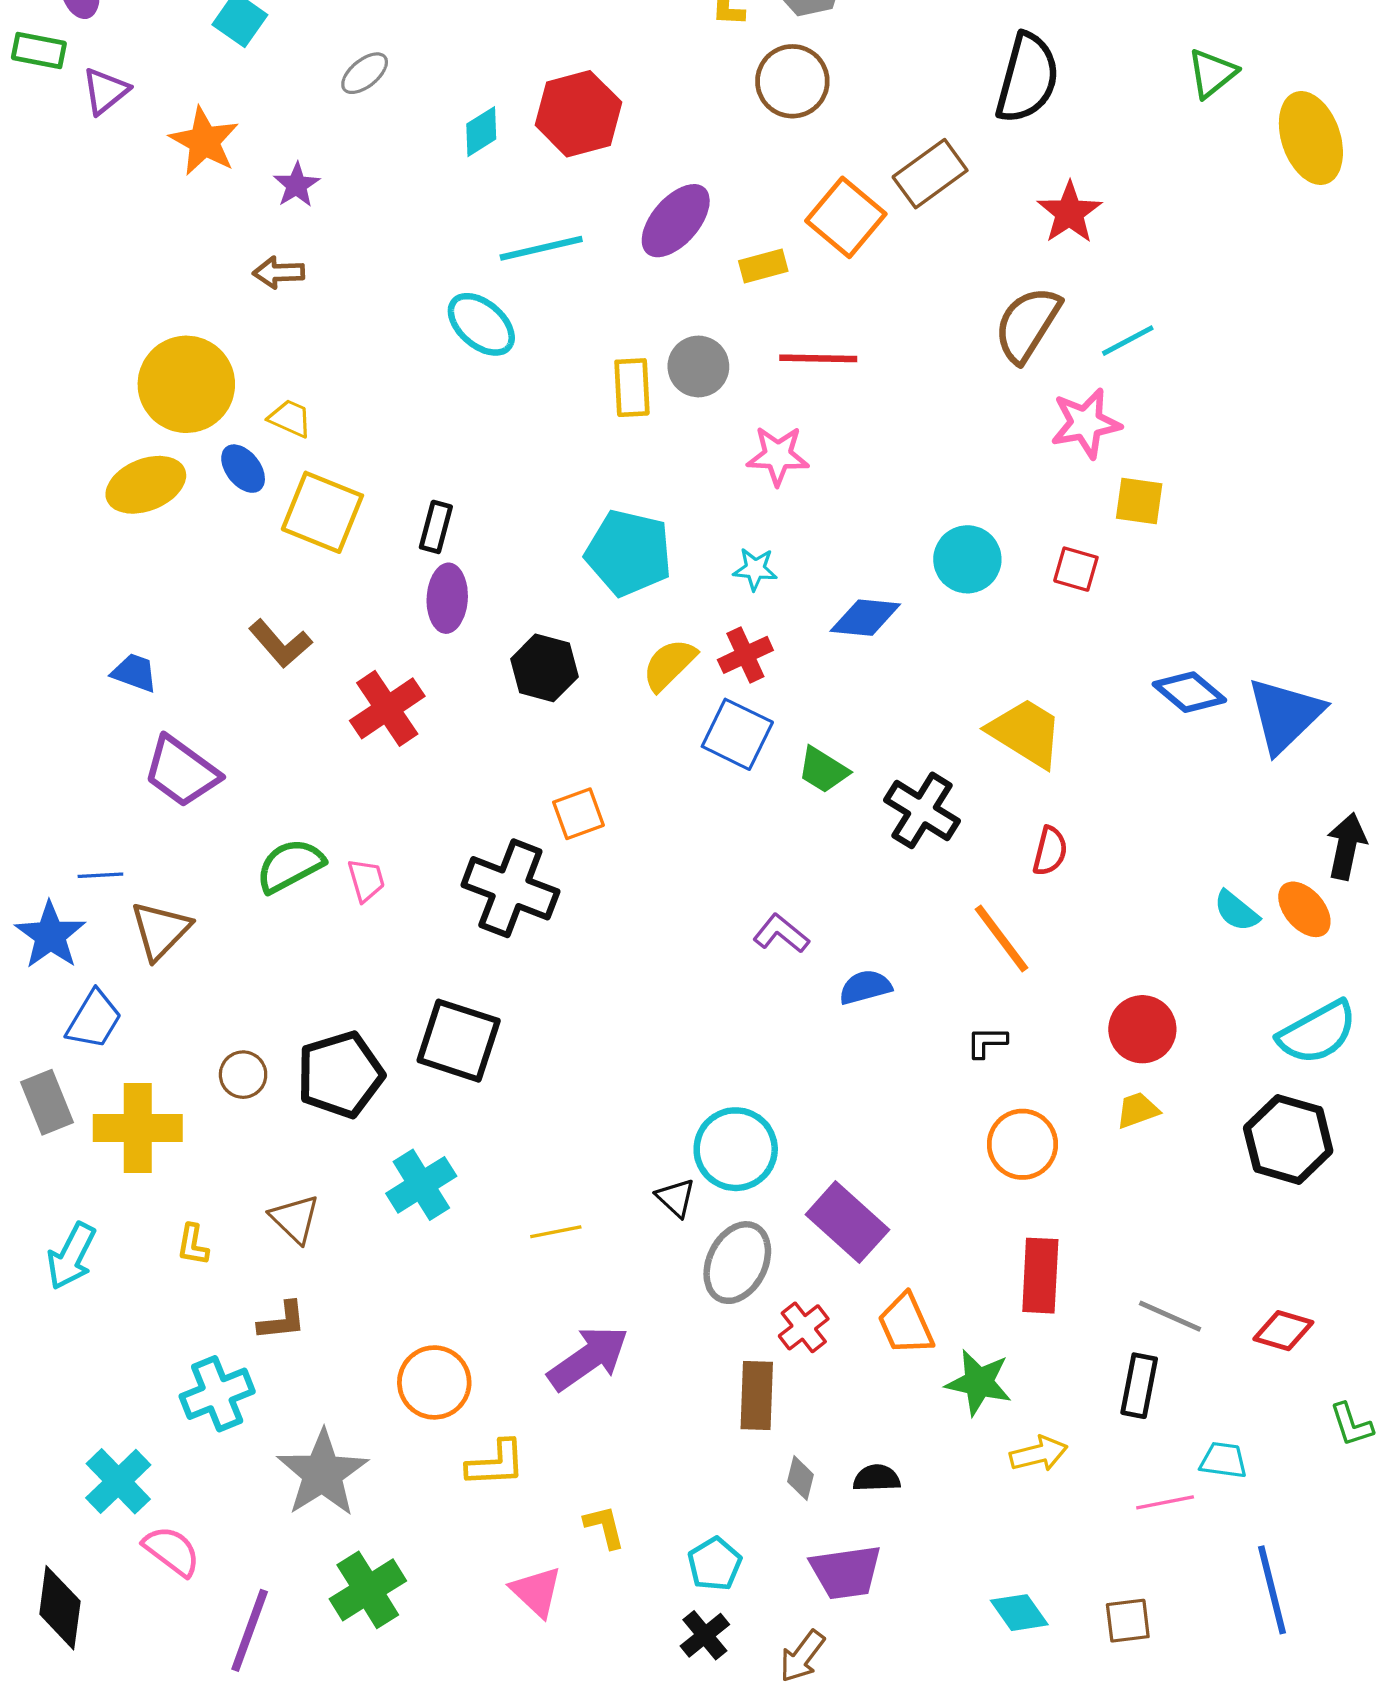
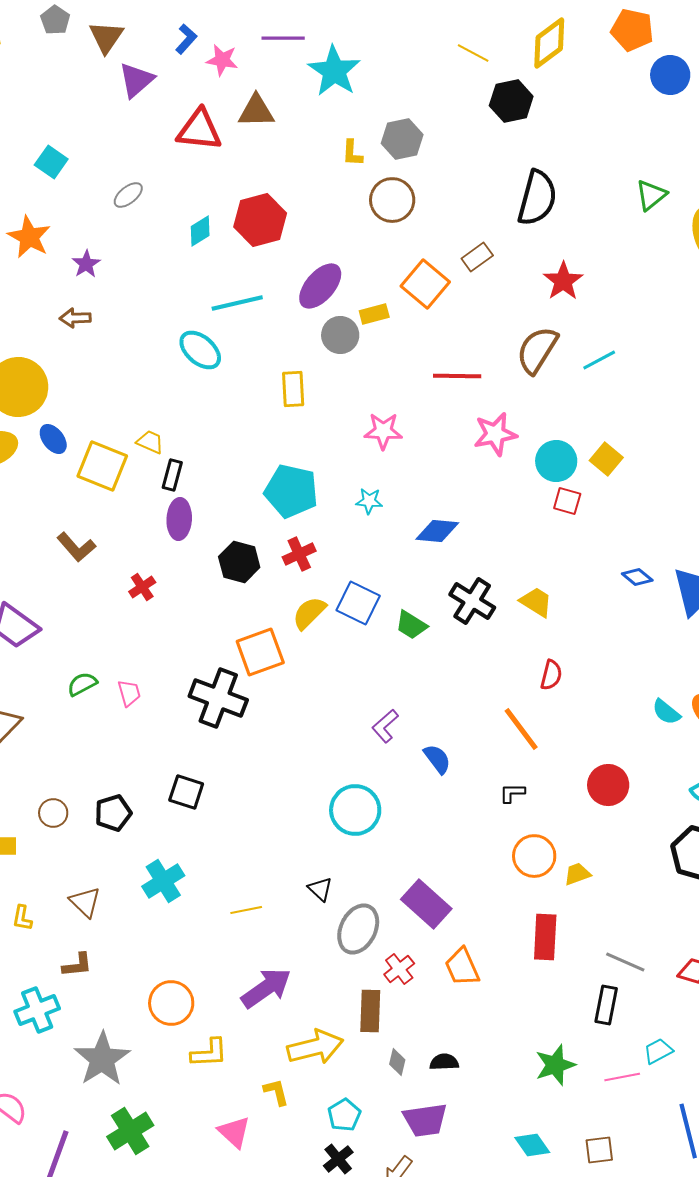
brown rectangle: (930, 174) -> (477, 257), size x0.7
red line: (818, 358) -> (457, 376), moved
gray circle: (698, 366) -> (340, 335), moved
yellow trapezoid: (290, 418) -> (150, 442), moved
pink star: (1086, 423) -> (495, 434), moved
yellow square: (1139, 501) -> (606, 459), turned 32
cyan circle: (967, 559) -> (556, 461), moved
red cross: (745, 655) -> (299, 554), moved
yellow semicircle: (669, 665) -> (309, 613), moved
blue diamond: (1189, 692) -> (637, 577), size x0.7
red cross: (387, 708) -> (142, 587), size x0.6
yellow trapezoid: (1026, 733) -> (536, 602), size x0.7
black cross: (922, 810) -> (472, 601), moved
orange square: (578, 814) -> (260, 652), size x1.5
green semicircle: (290, 866) -> (82, 684), size x0.7
purple L-shape: (781, 934) -> (385, 726), turned -80
blue semicircle: (865, 987) -> (437, 759), turned 68
black square: (459, 1041) -> (186, 792), size x0.7
black pentagon: (340, 1075) -> (113, 813), size x0.7
yellow trapezoid: (1138, 1110) -> (577, 874), moved
cyan circle: (736, 1149) -> (355, 810), moved
green star: (979, 1382) -> (555, 1065), moved, turned -30
yellow arrow: (1039, 1454) -> (315, 1047), moved, size x1.6
cyan trapezoid: (1223, 1460) -> (658, 1051), turned -36

